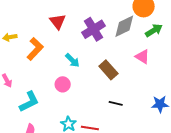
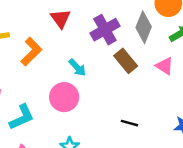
gray diamond: (124, 26) -> (144, 27), turned -45
brown rectangle: (108, 70) -> (126, 61), moved
pink circle: (63, 84) -> (64, 97), size x1.5

